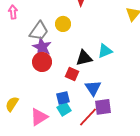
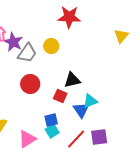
purple star: (42, 47) -> (13, 42), moved
cyan triangle: (105, 51) -> (90, 101), moved
purple square: (103, 107) -> (99, 137), moved

